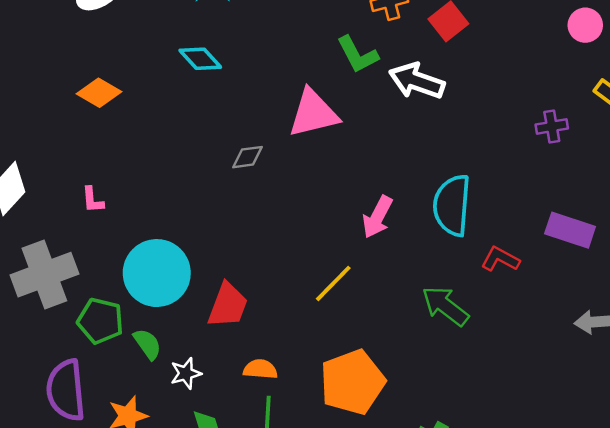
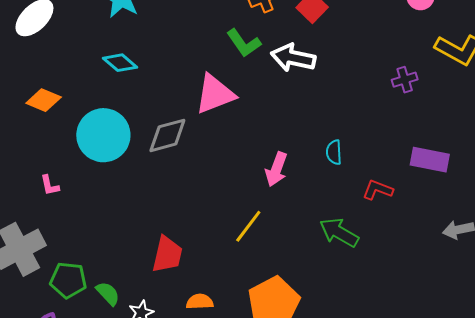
gray diamond: (247, 157) -> (167, 135), size x1.6
cyan semicircle: (452, 205) -> (334, 152), size x0.5
cyan circle: (157, 273) -> (103, 135), moved

